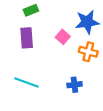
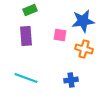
pink square: (63, 37) -> (60, 35), turned -32

